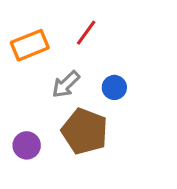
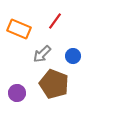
orange rectangle: (30, 45) -> (19, 29), turned 45

